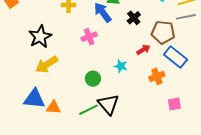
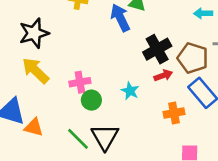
black cross: (134, 18) -> (157, 49), moved, size x1.5
pink cross: (89, 37) -> (80, 82), moved
yellow arrow: (47, 65) -> (36, 71), turned 65
green line: (89, 110) -> (78, 139), turned 60

